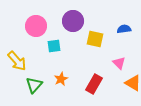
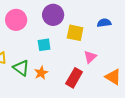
cyan square: (54, 46) -> (44, 45), moved
pink triangle: (119, 63) -> (90, 57), moved, turned 32
green triangle: (34, 85) -> (21, 68), moved, turned -36

